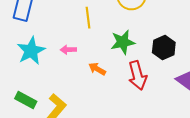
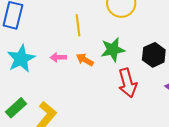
orange arrow: (97, 69) -> (85, 60), moved
green rectangle: (26, 100) -> (16, 108), turned -70

